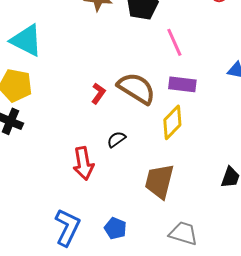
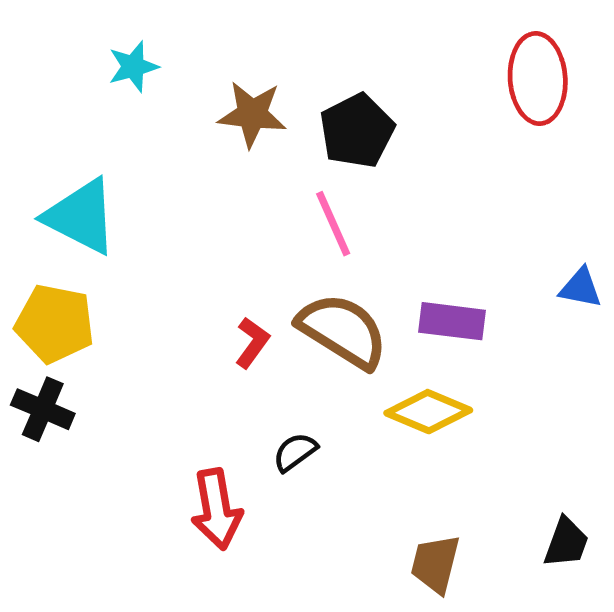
pink line: (174, 42) -> (333, 224), moved
yellow diamond: (172, 122) -> (428, 412), turned 68
brown trapezoid: (159, 181) -> (435, 564), moved, size x0.7

